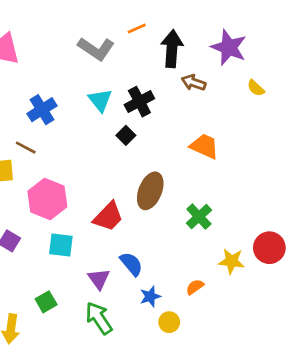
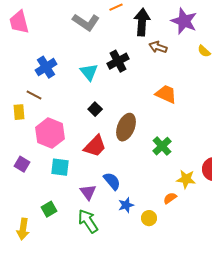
cyan triangle: (100, 100) -> (89, 72), moved
black square: (126, 135) -> (95, 109), moved
orange semicircle: (195, 287) -> (170, 198), moved
yellow circle: (169, 322) -> (149, 218), moved

